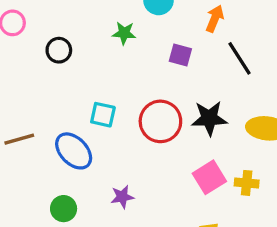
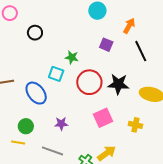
green star: (124, 33) -> (72, 57), moved
pink square: (209, 177) -> (103, 118), moved

